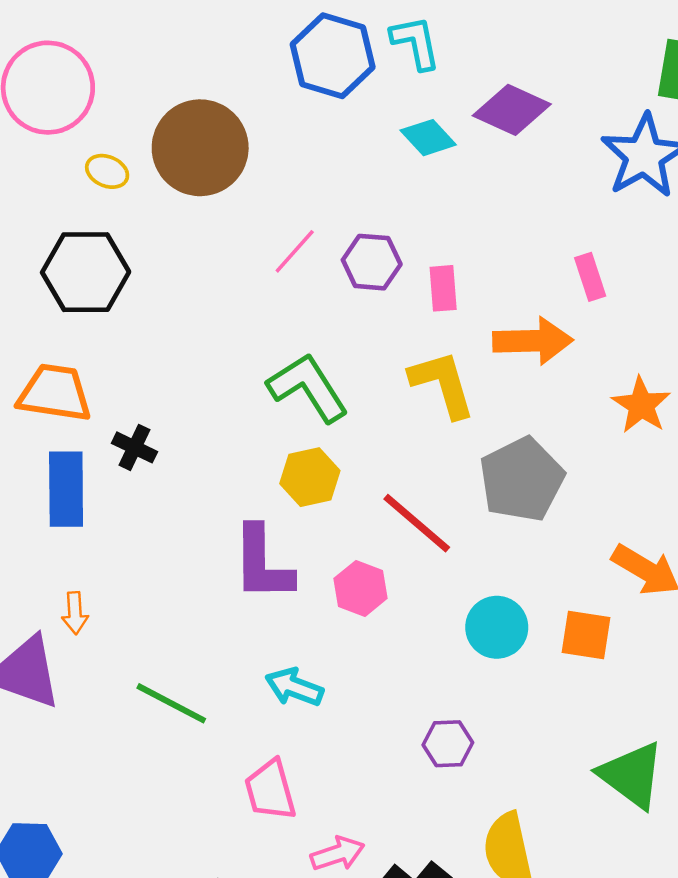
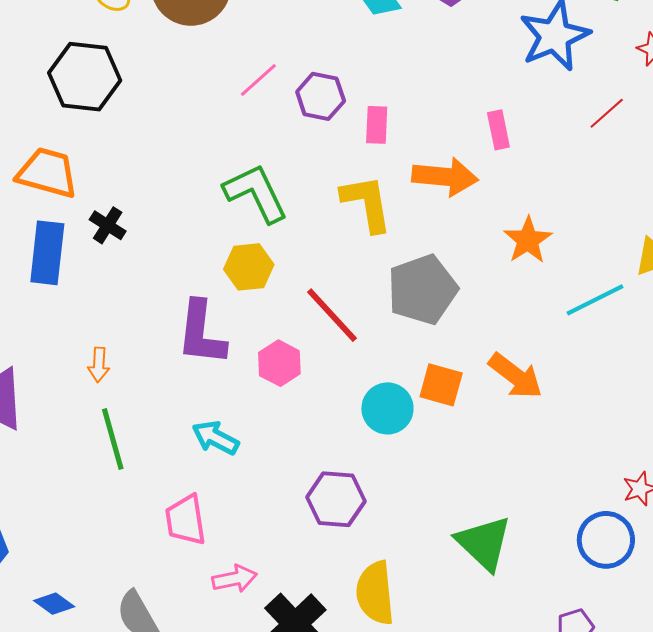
orange arrow: (75, 613) -> (99, 365), moved
orange square: (586, 635) -> (441, 385), moved
green line: (171, 703) -> (113, 439), turned 40
purple hexagon: (448, 744) -> (336, 499), size x1.4

